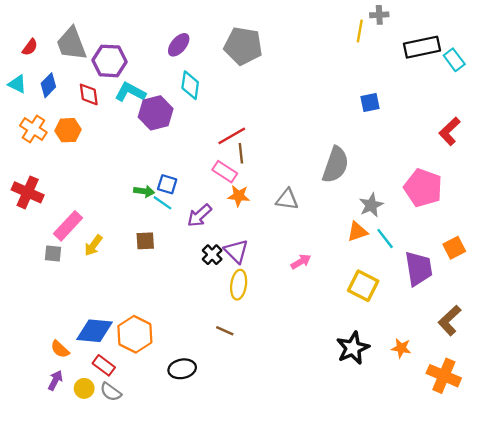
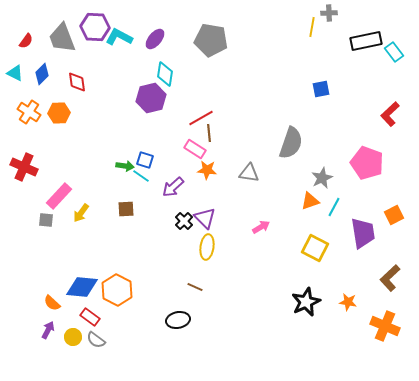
purple hexagon: (109, 61) -> (95, 27), moved
cyan L-shape: (130, 92) -> (119, 37), moved
purple hexagon: (156, 113) -> (151, 98), moved
cyan line: (385, 239) -> (334, 207), turned 66
black ellipse: (182, 369) -> (178, 320), moved

